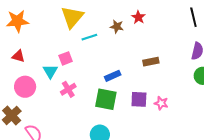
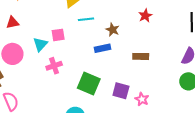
red star: (138, 17) -> (145, 16), moved
brown star: (117, 27) -> (113, 30), moved
red triangle: (18, 56) -> (12, 23), turned -40
blue rectangle: (113, 76) -> (103, 48), moved

